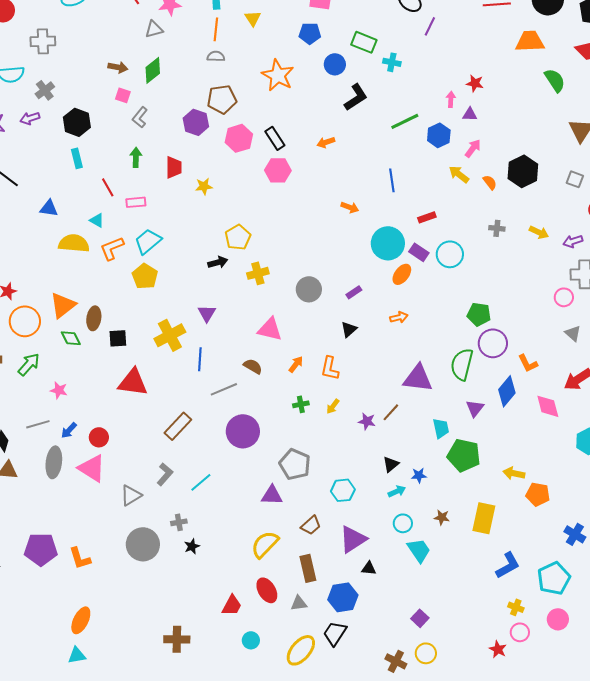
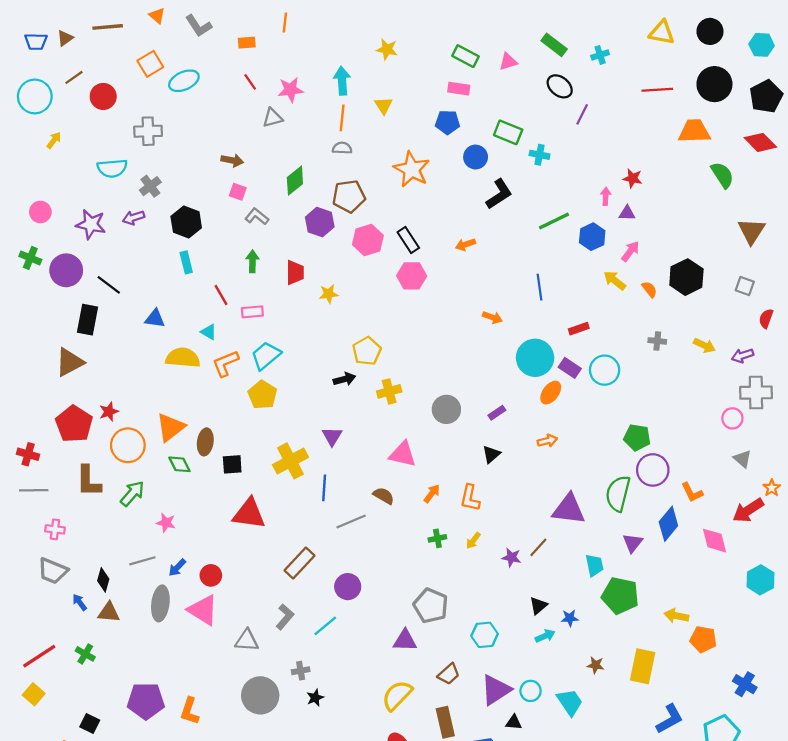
green diamond: (153, 70) -> (295, 181), moved
gray L-shape: (140, 117) -> (257, 216), turned 90
purple circle: (243, 431) -> (348, 587), moved, size x0.7
gray triangle: (131, 495) -> (247, 640), turned 35
cyan circle: (403, 523) -> (531, 691), moved
orange L-shape: (80, 558) -> (190, 711), turned 35

